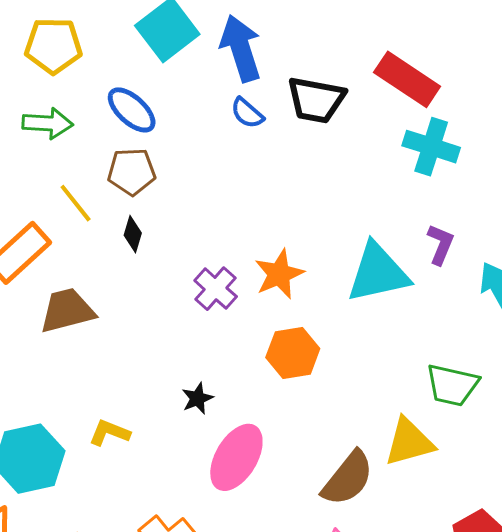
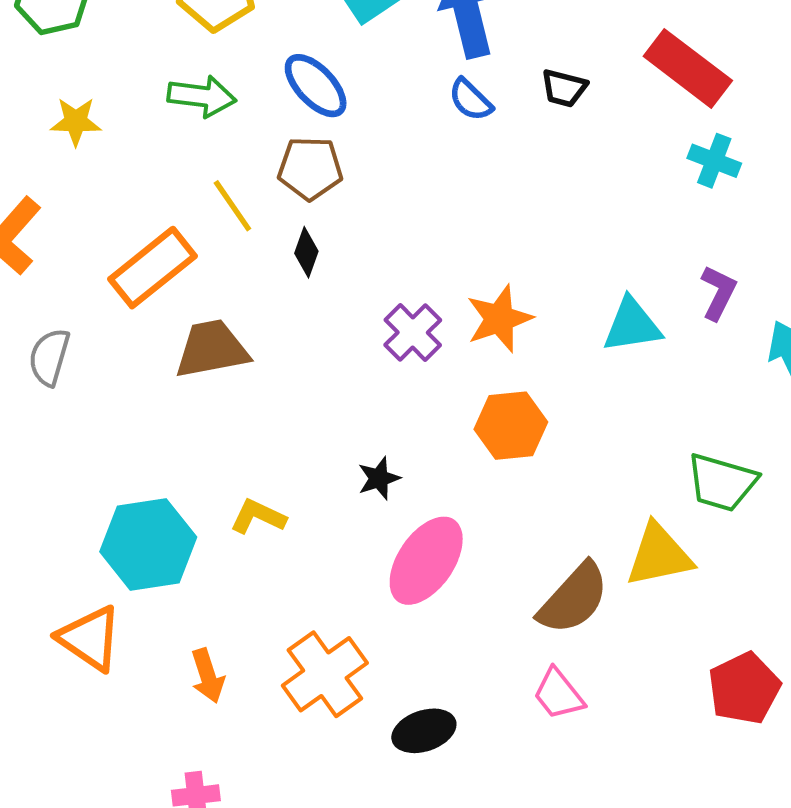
black trapezoid: (316, 100) -> (564, 88), size x0.6
cyan cross: (431, 147) -> (714, 161), size x0.7
cyan triangle: (378, 273) -> (632, 325), size x0.7

